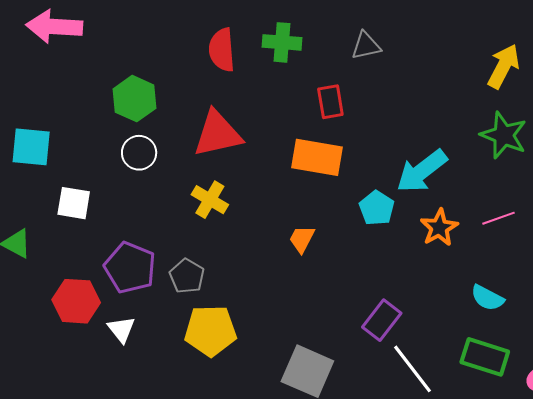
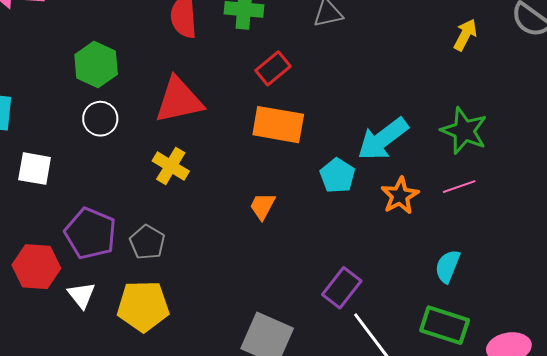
yellow arrow: (503, 66) -> (465, 35), size x0.7
red rectangle: (330, 102) -> (273, 68), moved, turned 60
green star: (504, 135) -> (464, 131), moved
cyan semicircle: (487, 298) -> (448, 266), turned 84
yellow pentagon: (210, 331) -> (143, 306), moved

